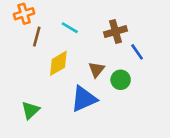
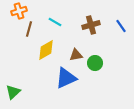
blue line: (137, 52) -> (121, 26), moved
brown triangle: (96, 70) -> (76, 55), turned 40
green triangle: (30, 110) -> (13, 92), moved

